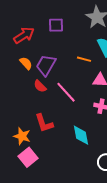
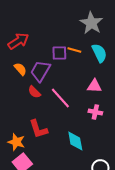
purple square: (56, 25) -> (59, 53), moved
orange line: (84, 59) -> (74, 50), moved

